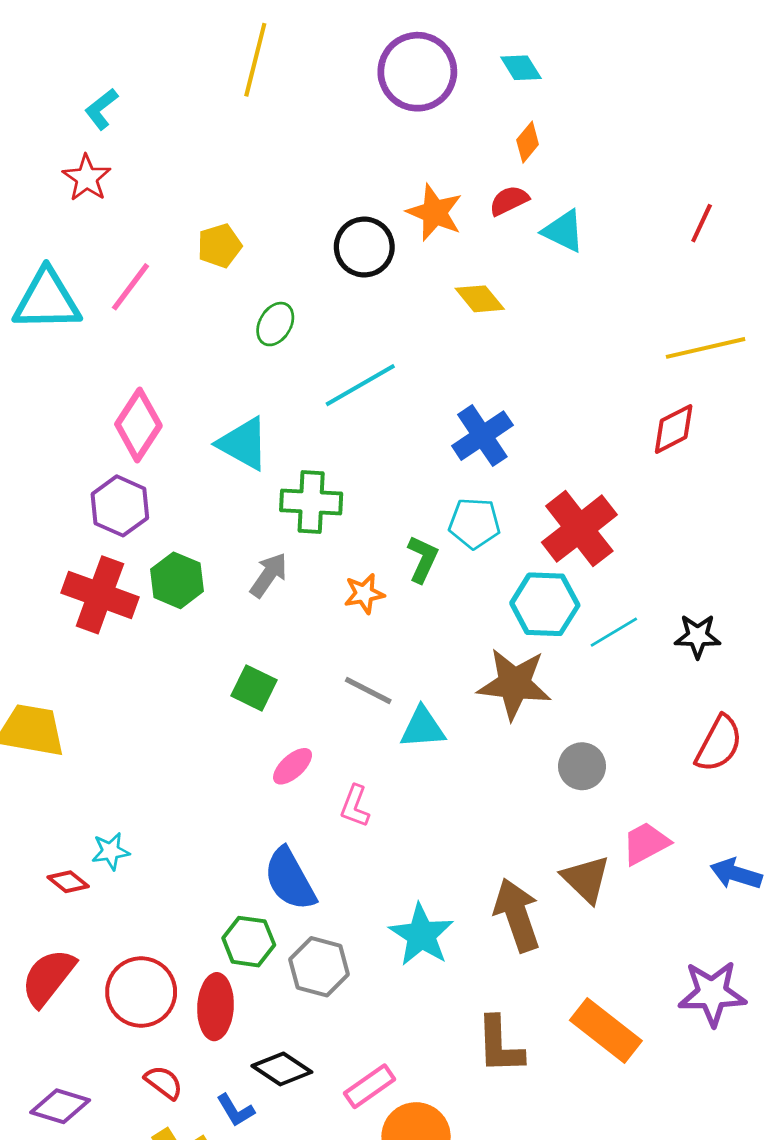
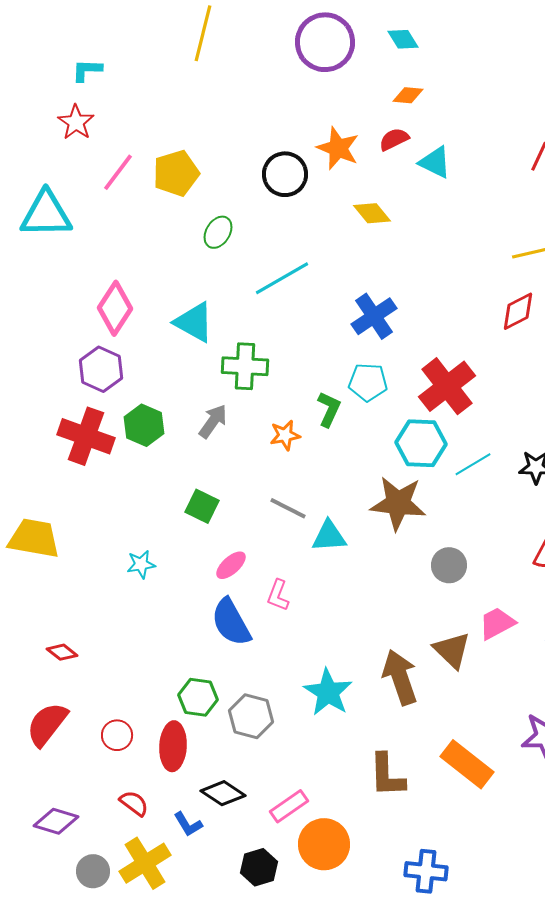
cyan L-shape: (101, 109) -> (87, 70), turned 40
orange diamond: (528, 142) -> (408, 95), turned 56
yellow pentagon: (219, 246) -> (176, 173), size x1.4
pink line: (131, 287) -> (118, 172), moved
cyan star: (111, 851) -> (141, 564), moved
blue semicircle: (290, 879) -> (231, 622), moved
red circle: (141, 992) -> (117, 735), size x0.6

